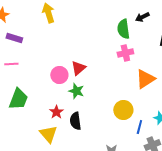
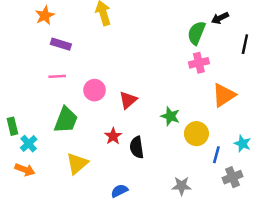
green semicircle: (123, 29) -> (196, 33), turned 30
red triangle: (78, 68) -> (128, 100), moved
pink circle: (59, 75) -> (94, 90), moved
green star: (76, 91) -> (170, 116), moved
yellow triangle: (48, 134) -> (77, 163), moved, turned 30

